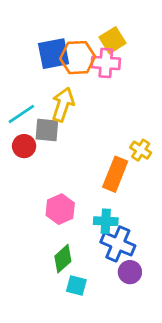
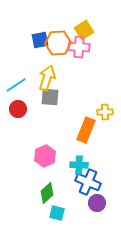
blue square: (54, 54) -> (40, 40), size x0.7
gray square: (47, 130) -> (50, 97), moved
yellow cross: (141, 150) -> (105, 112), turned -35

